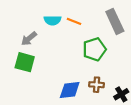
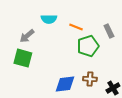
orange line: (74, 21) -> (76, 27), moved
gray rectangle: (115, 21) -> (109, 31), moved, size x0.6

